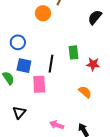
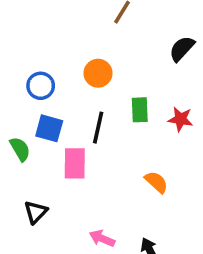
orange circle: (43, 13) -> (98, 73), moved
red star: (93, 64) -> (180, 119), moved

